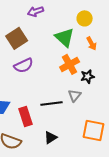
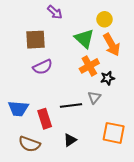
purple arrow: (36, 11) -> (55, 12), turned -119
brown square: (17, 38) -> (36, 40), turned 30
orange arrow: (92, 43) -> (112, 45), size x1.6

